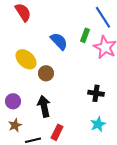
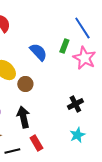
black cross: (96, 93) -> (75, 104), turned -35
red rectangle: (57, 132) -> (36, 143), turned -56

